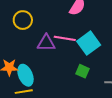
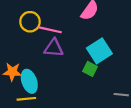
pink line: (65, 38) -> (50, 30), moved
green square: (82, 71) -> (90, 69), moved

